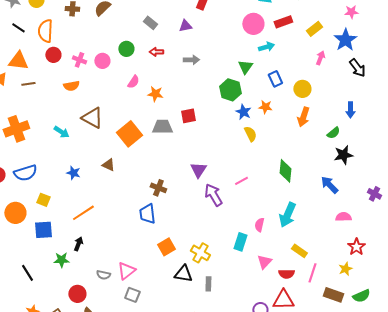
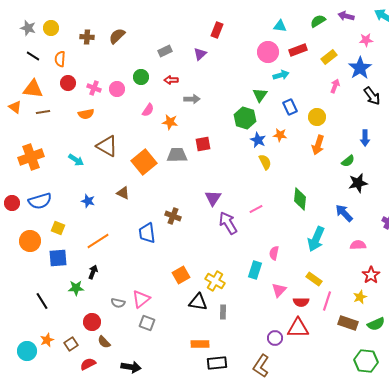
gray rectangle: (150, 23) -> (165, 51), turned -64
purple triangle: (185, 26) -> (200, 54), turned -32
orange semicircle: (45, 31) -> (60, 59), size x0.7
gray arrow: (191, 60) -> (192, 99), moved
blue trapezoid: (147, 214) -> (147, 233), moved
cyan arrow: (287, 215) -> (316, 239), moved

